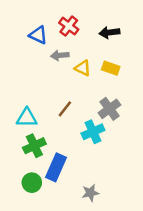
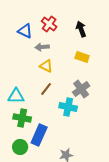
black arrow: (109, 32) -> (81, 29), turned 77
yellow triangle: (83, 68) -> (46, 66), moved
cyan cross: (93, 132) -> (68, 107), turned 36
green cross: (34, 146) -> (22, 118), turned 36

